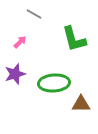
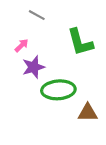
purple star: (15, 74) -> (33, 67), moved

